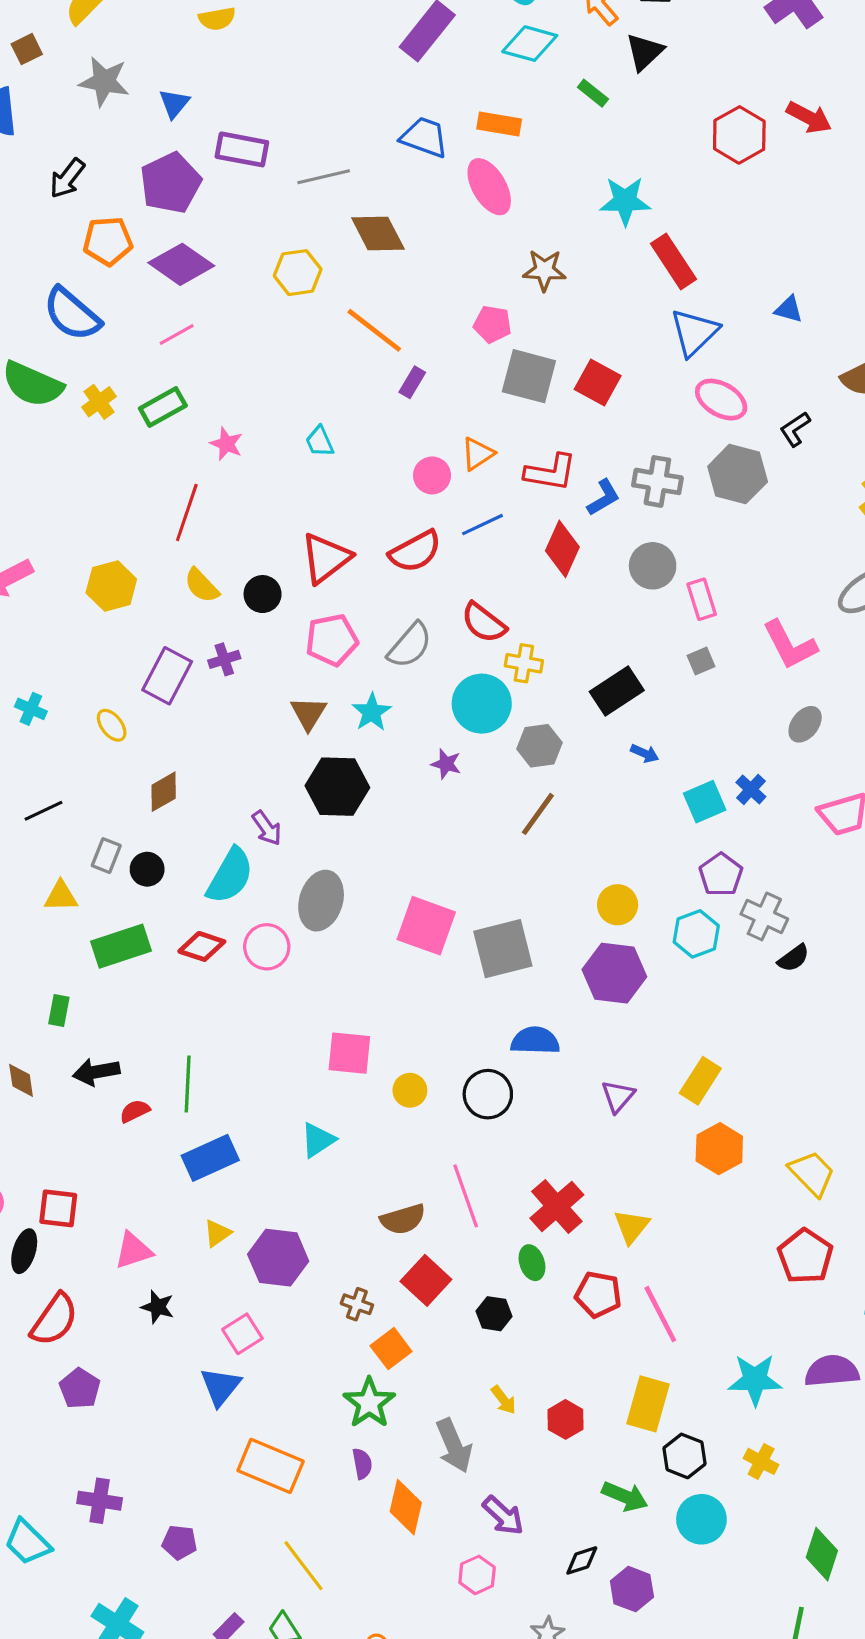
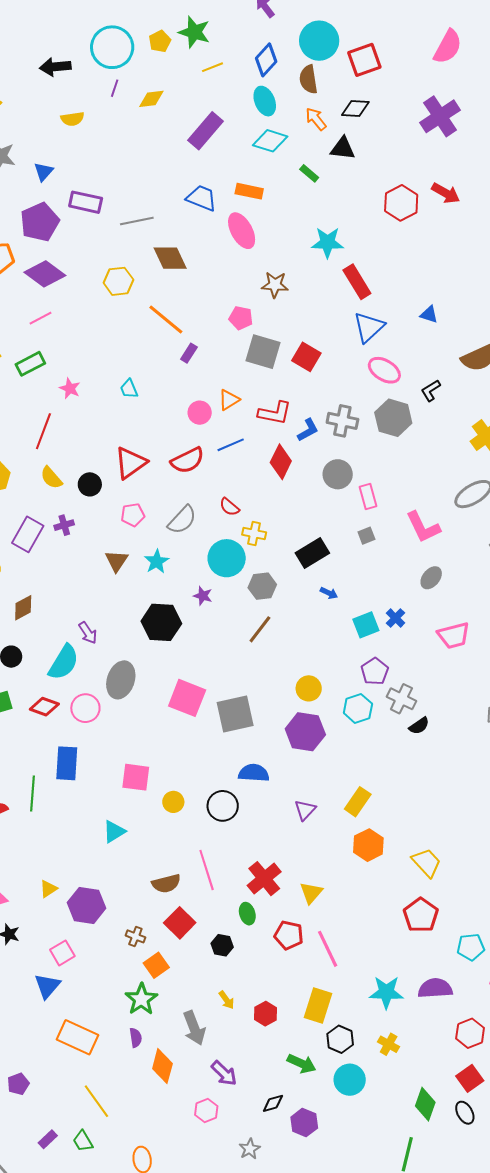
black triangle: (645, 52) -> (343, 148), turned 48
red semicircle: (484, 623) -> (229, 507), size x0.7
pink pentagon: (332, 640) -> (133, 515), size x0.7
black hexagon: (337, 787) -> (161, 622), moved
blue rectangle: (210, 1158) -> (67, 763), moved, turned -64
purple pentagon: (179, 1542) -> (18, 1084), turned -30

